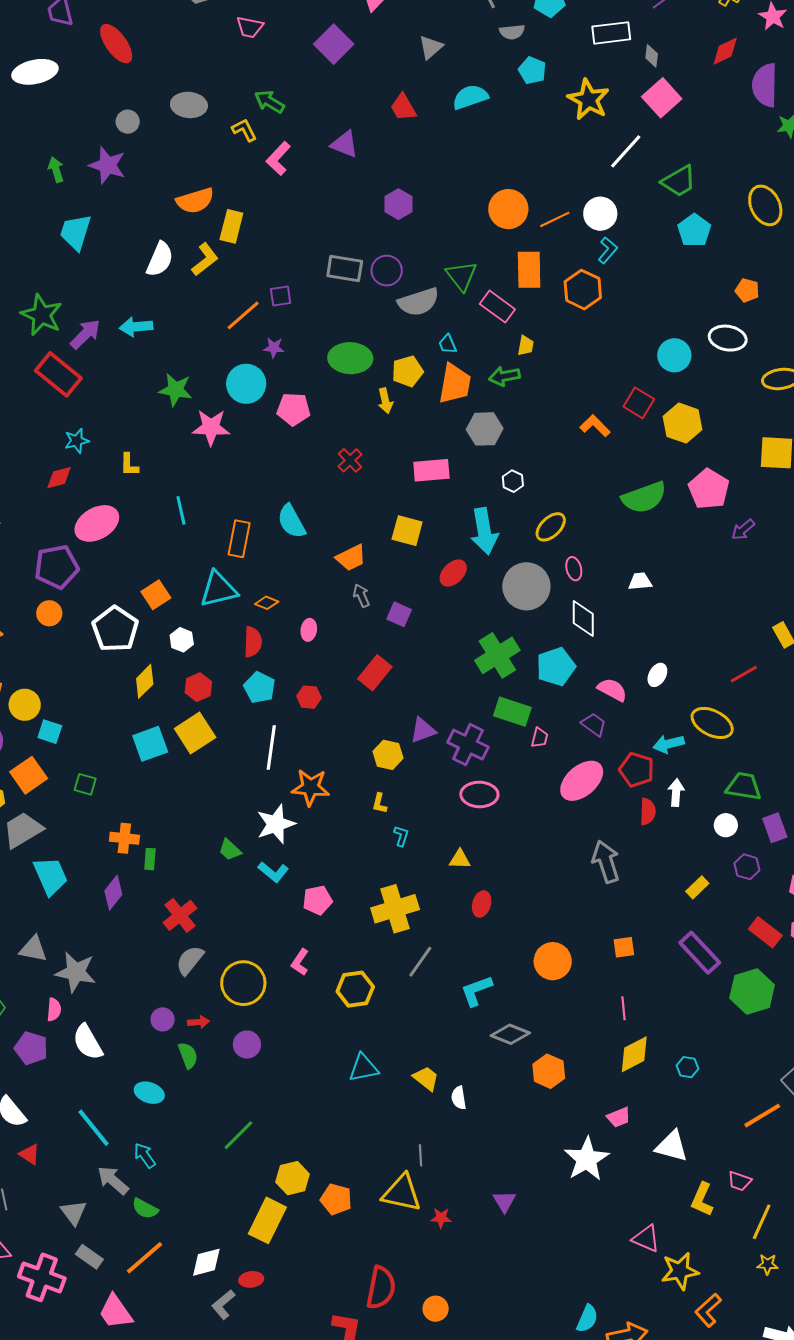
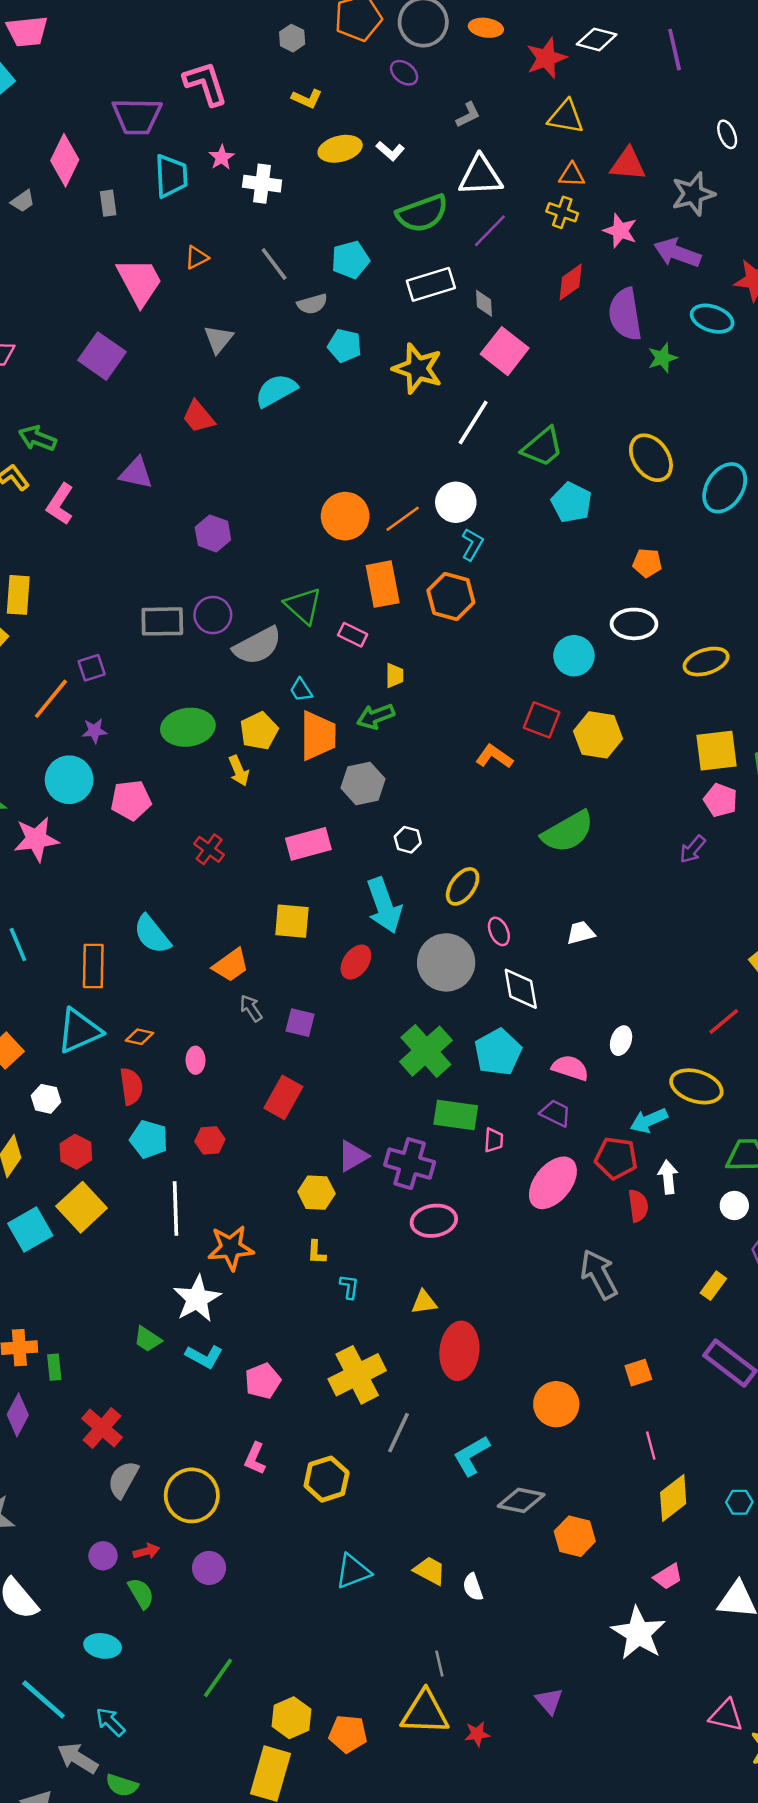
pink rectangle: (497, 307) -> (353, 635), size x0.7
pink pentagon: (709, 489) -> (720, 800), moved, size x0.7
red ellipse: (482, 904) -> (459, 1351), size x1.8

